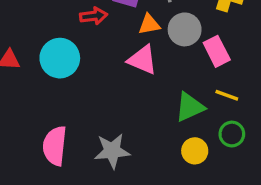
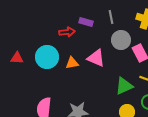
orange triangle: (149, 24) -> (72, 63), moved

